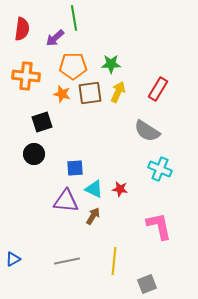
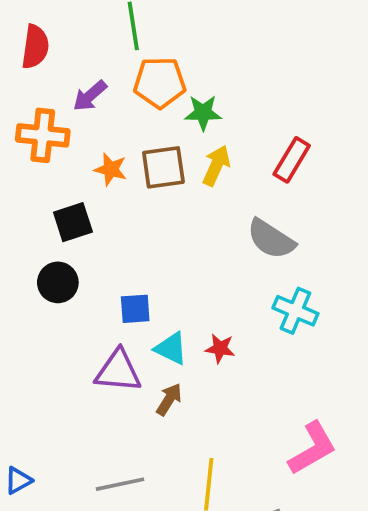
purple arrow: (55, 38) -> (90, 96), moved
orange pentagon: (73, 66) -> (160, 83), moved
pink L-shape: (159, 226) -> (312, 448), moved, turned 72

